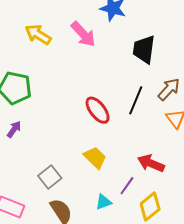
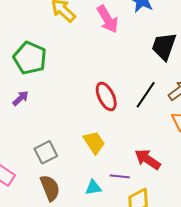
purple line: (127, 186) -> (120, 176), turned 48

